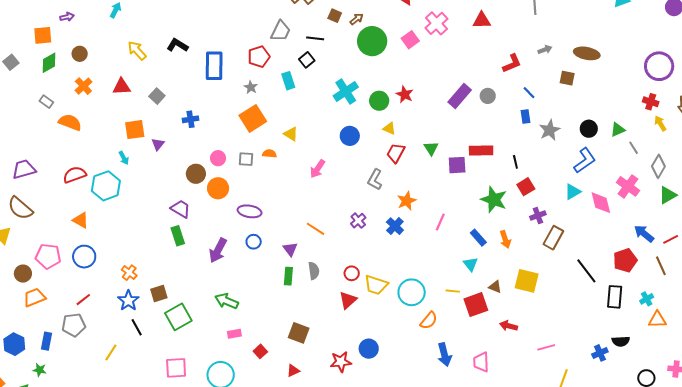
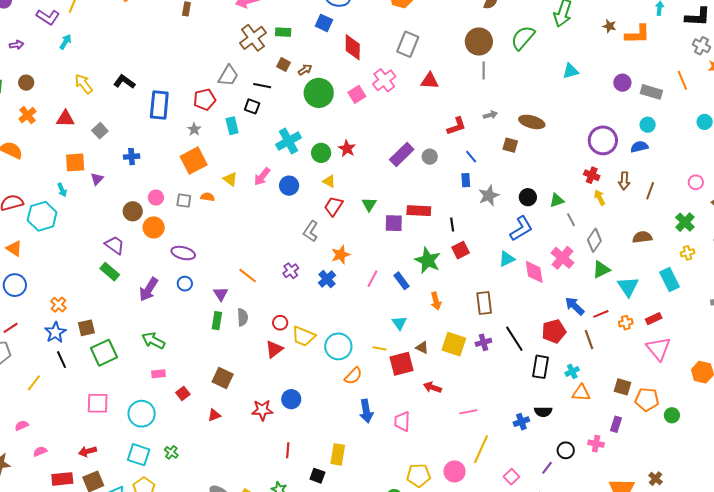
black square: (307, 60) -> (252, 106), turned -35
pink arrow: (318, 169) -> (262, 177), moved
purple cross: (538, 216) -> (483, 342), moved
green rectangle: (178, 236) -> (110, 272), turned -36
blue rectangle: (478, 238) -> (401, 281), moved
brown rectangle: (553, 238) -> (484, 303), turned -40

